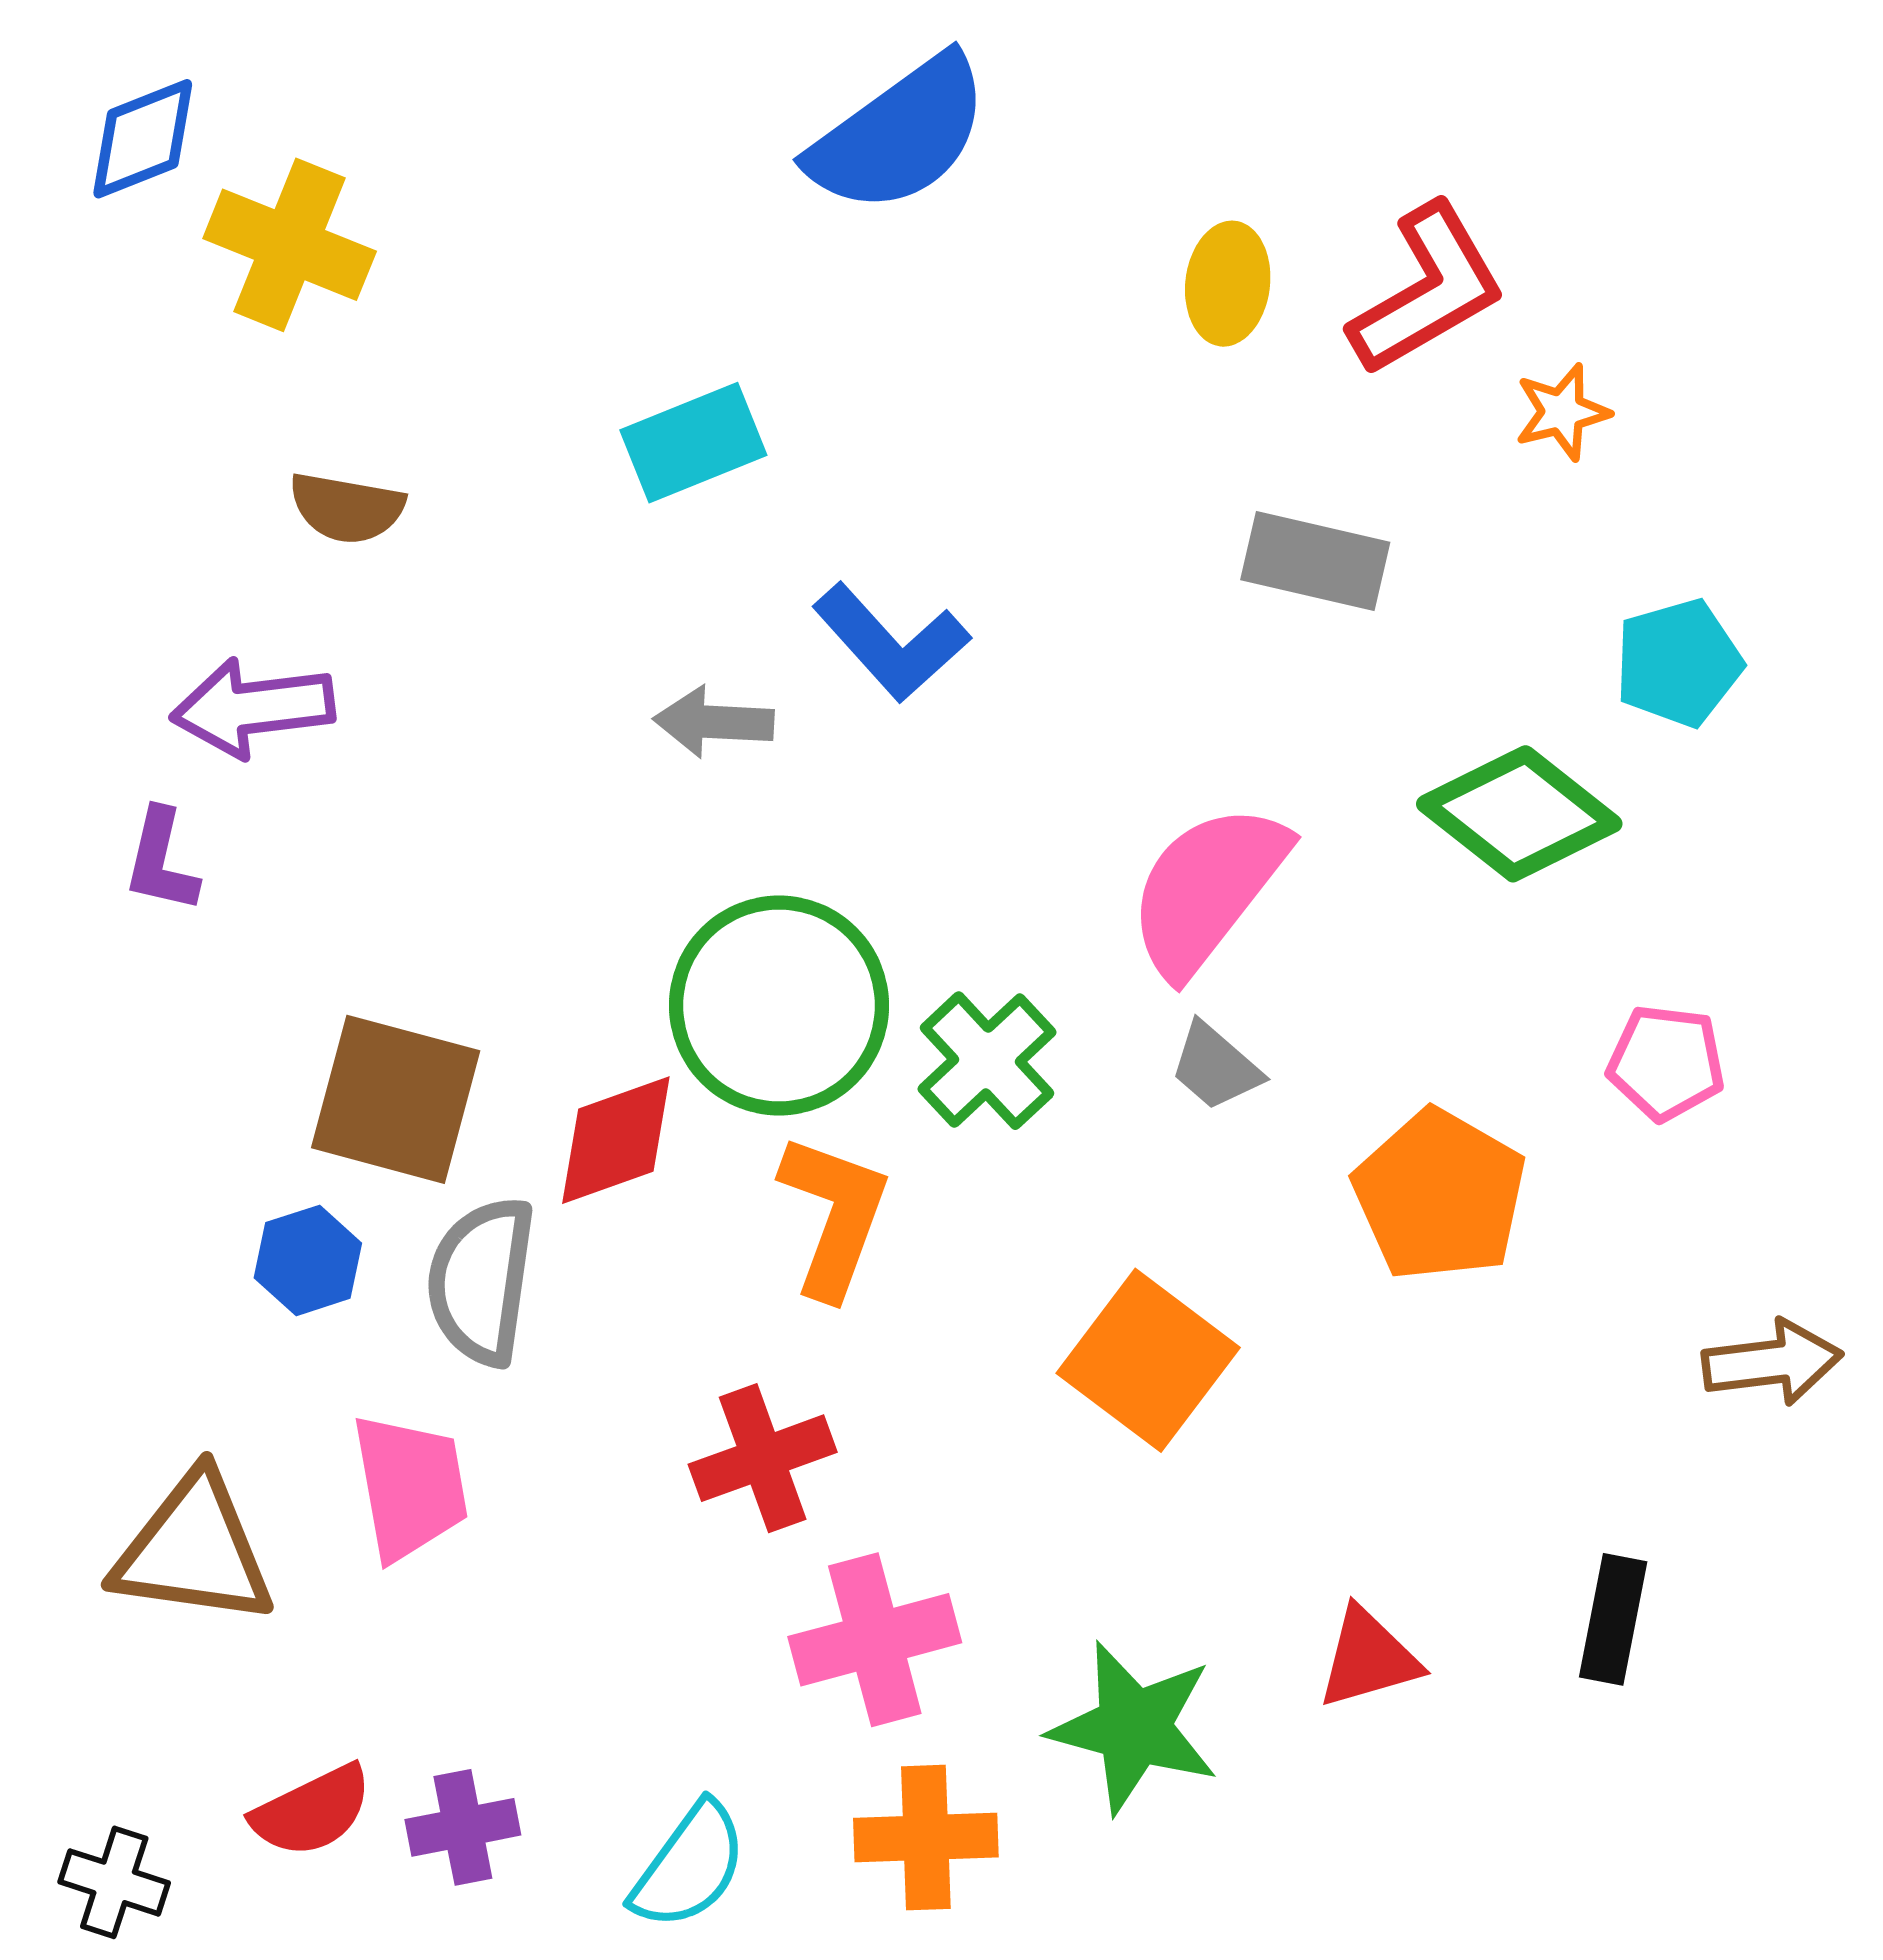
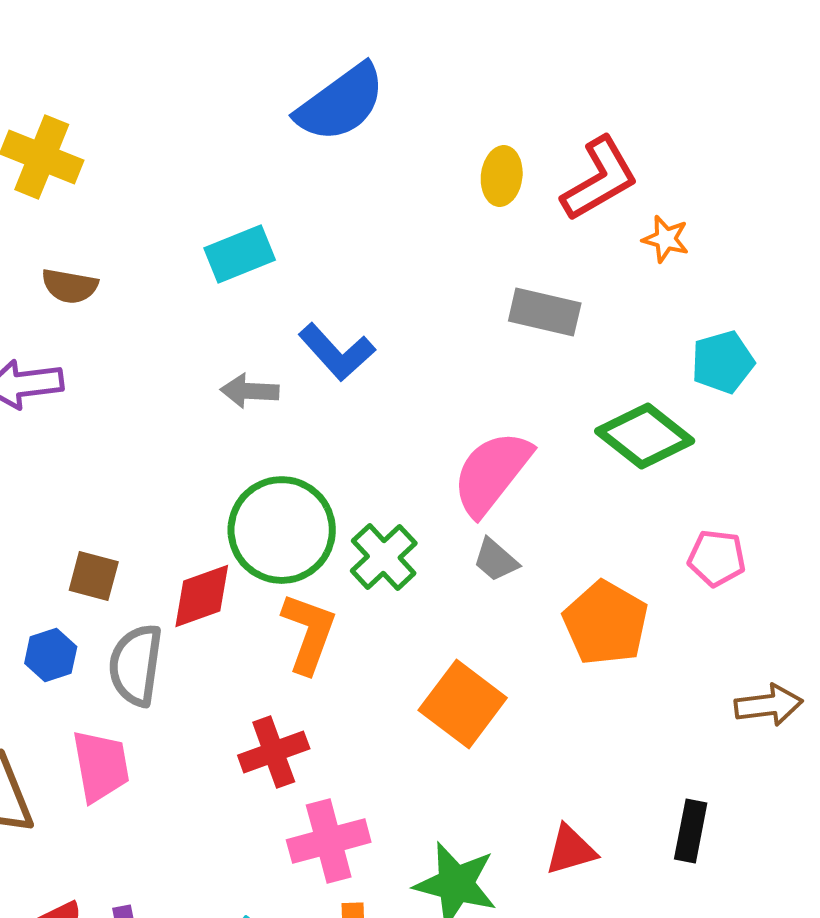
orange star: (1562, 412) -> (666, 239), turned 30
brown square: (396, 1099) -> (94, 576), size x0.6

